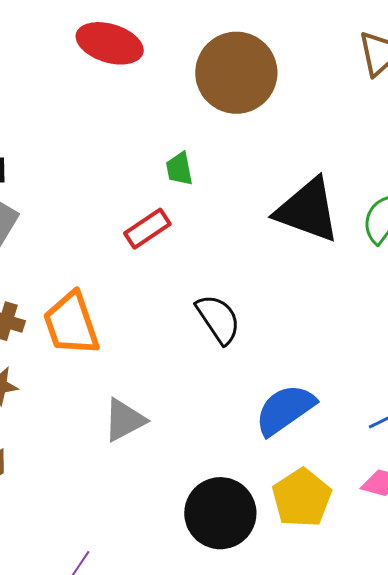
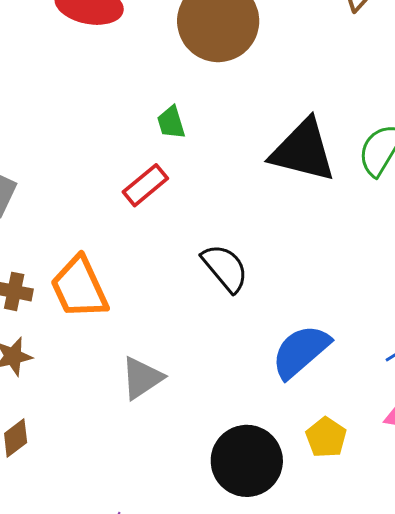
yellow pentagon: (302, 498) -> (326, 437), size x0.7

